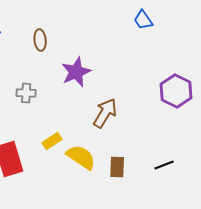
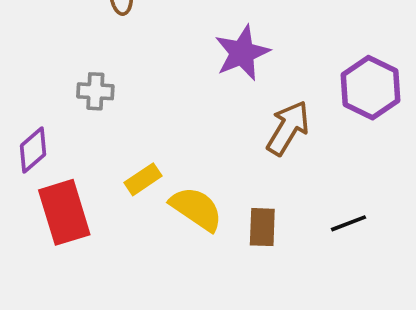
purple star: (76, 72) -> (242, 53), moved
brown arrow: (105, 113) -> (288, 128), moved

